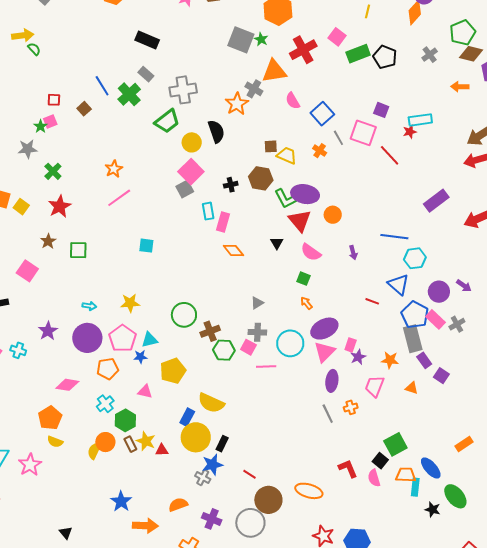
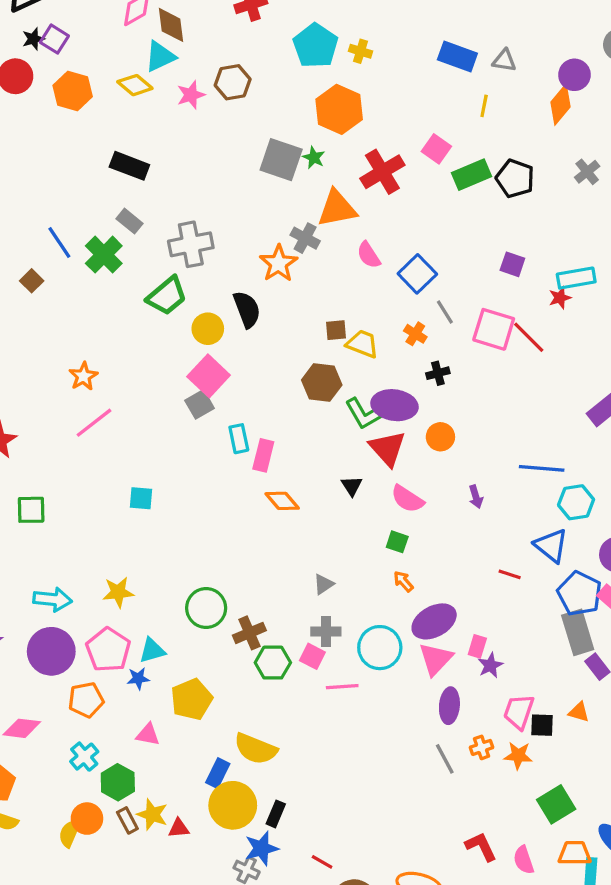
pink square: (363, 133) -> (494, 329), moved
black cross: (231, 185) -> (438, 373), moved
cyan arrow: (89, 306) -> (53, 599), size x1.6
orange star: (390, 360) -> (518, 756), moved
black square: (380, 461) -> (542, 725), moved, turned -35

